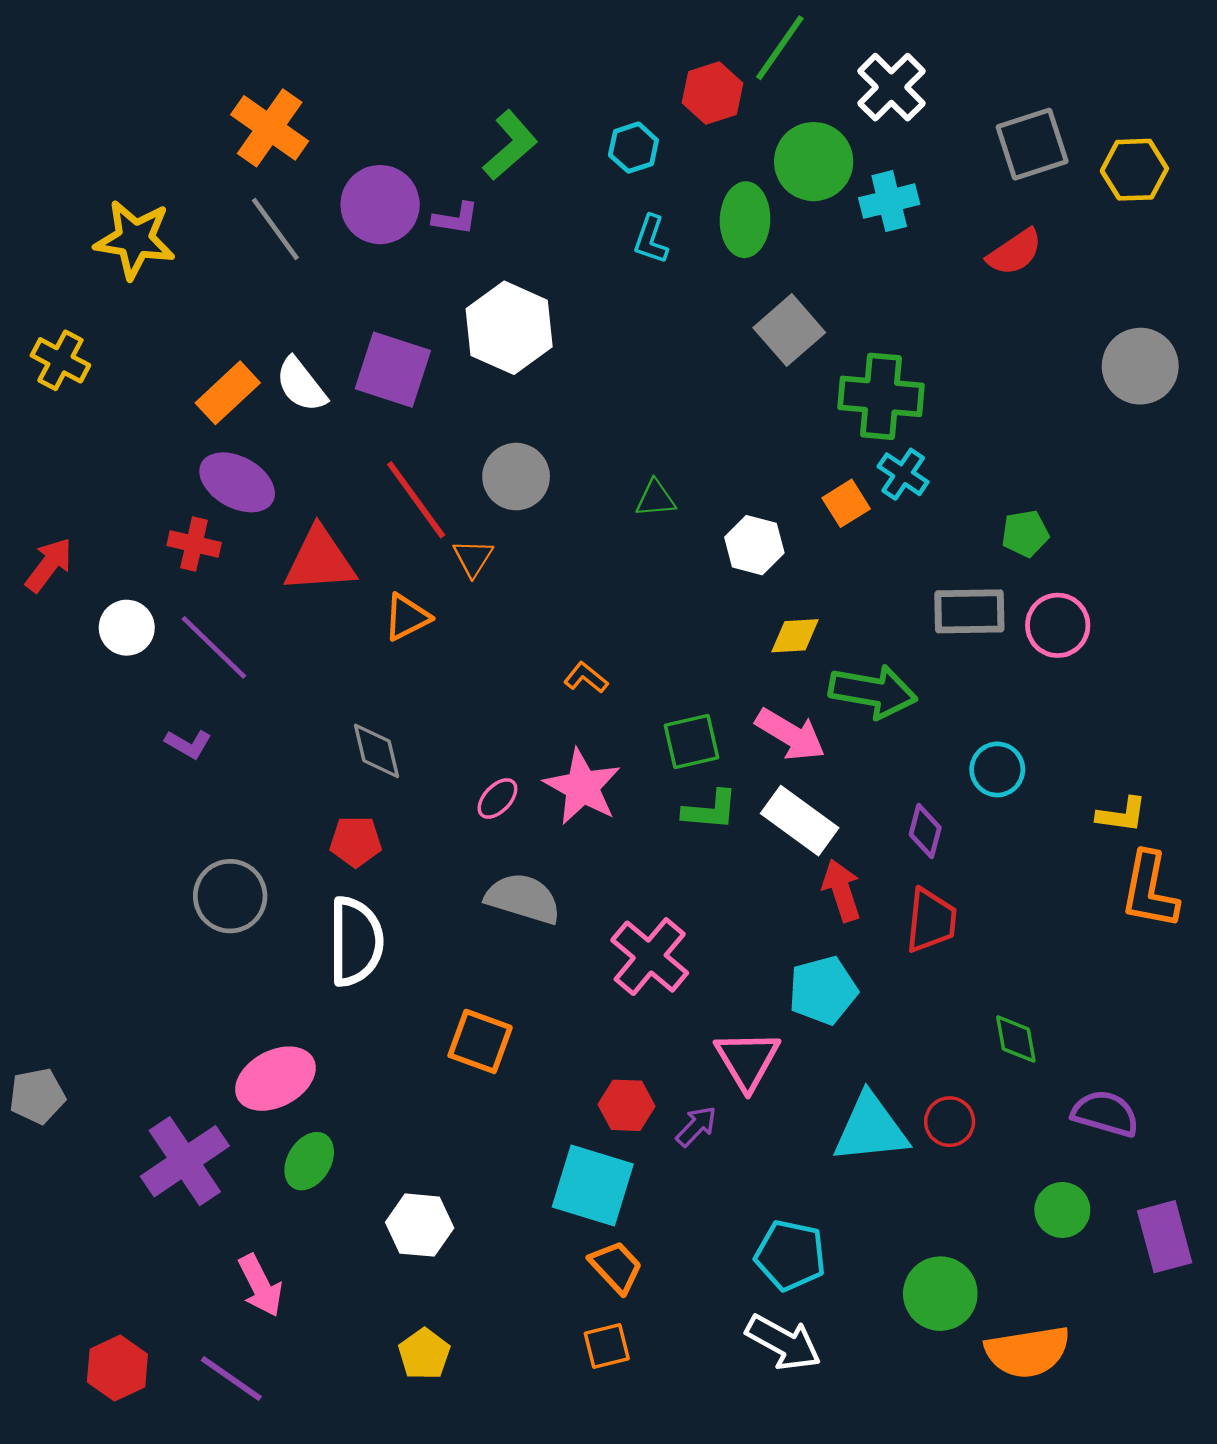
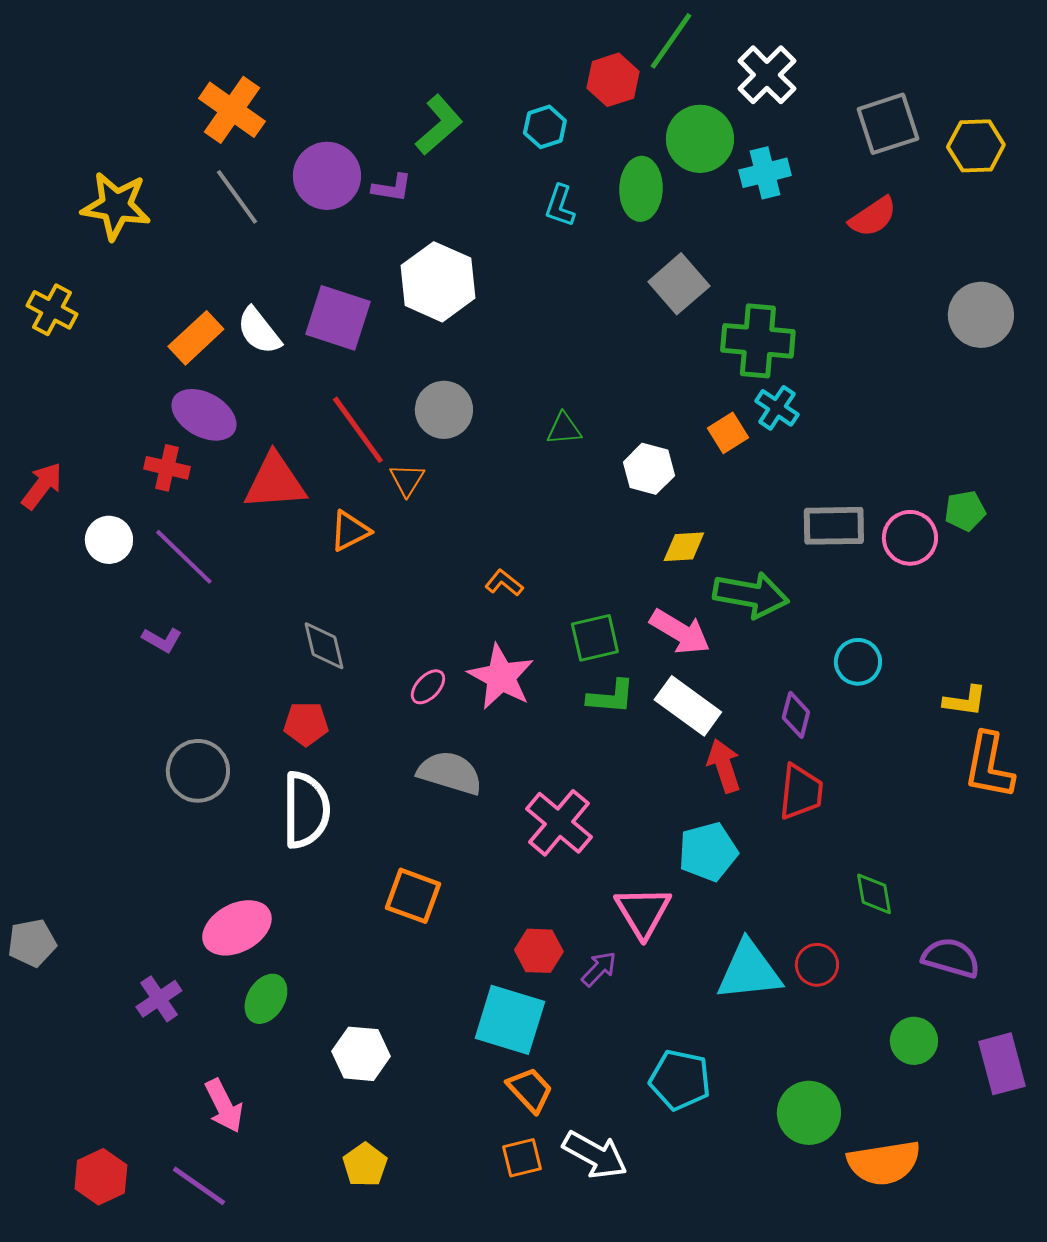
green pentagon: (1025, 533) -> (965, 511), moved
purple cross: (185, 1161) -> (159, 999), size x0.6
white arrow: (783, 1342) -> (595, 1155), moved

